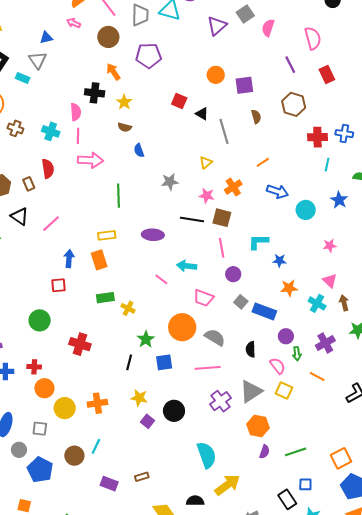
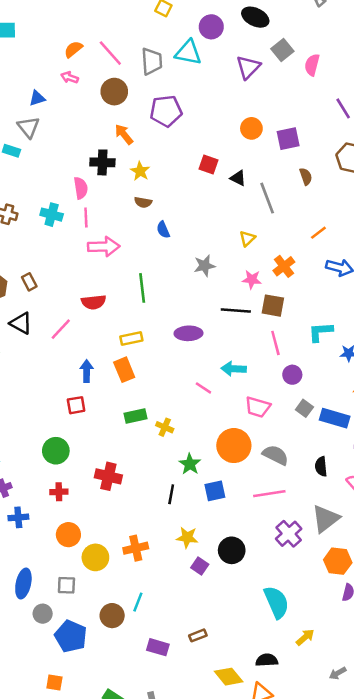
red semicircle: (48, 169) -> (94, 302), moved, turned 96
red cross: (34, 367) -> (59, 492), moved
yellow arrow: (227, 485) -> (305, 637), size x0.6

